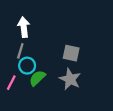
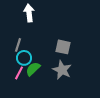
white arrow: (24, 27) -> (29, 13), moved
pink line: (11, 83) -> (19, 73), moved

